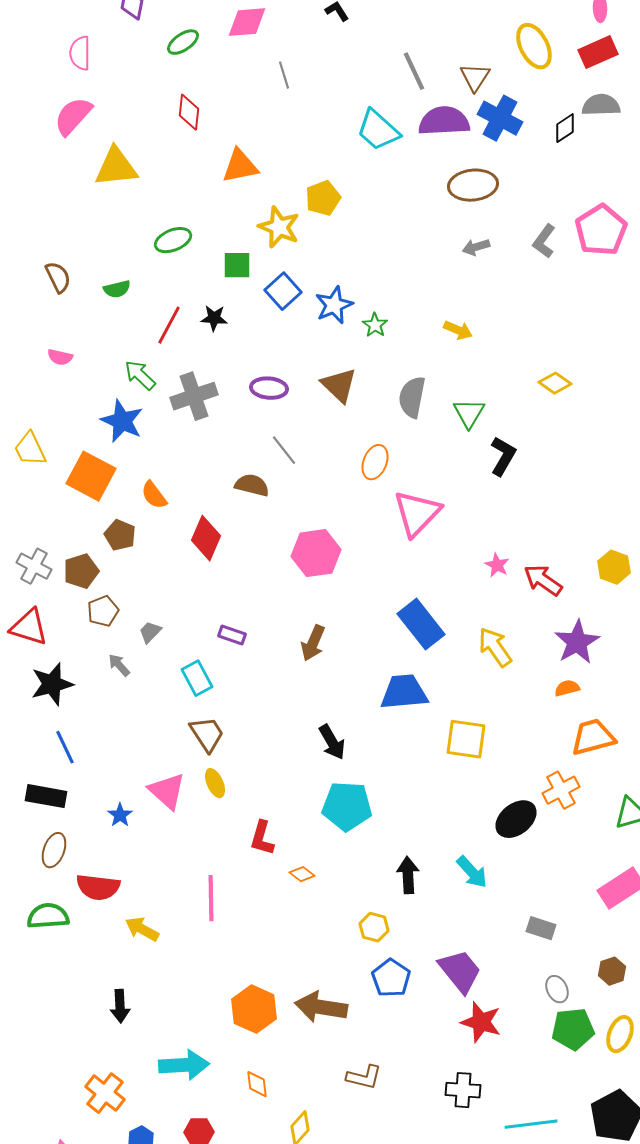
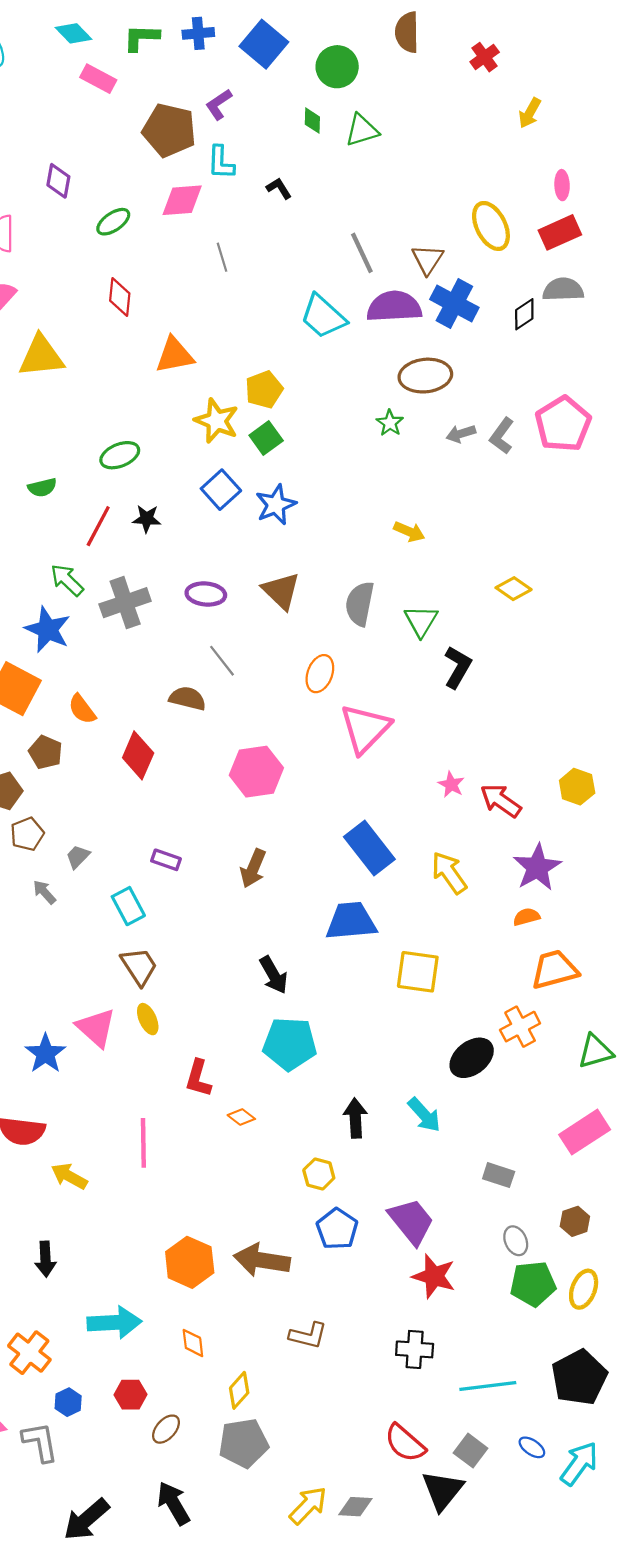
green ellipse: (173, 240) -> (120, 455), moved
gray arrow: (476, 247) -> (461, 434), moved
green square: (237, 265) -> (266, 438), moved, turned -36
green star: (375, 325) -> (390, 423), moved
blue star: (120, 815) -> (45, 1054), size x1.5

